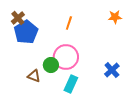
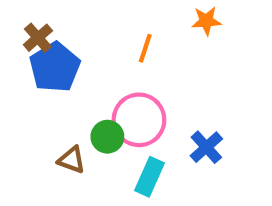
orange star: (115, 17) -> (206, 21), moved
blue cross: (112, 70) -> (206, 147), moved

